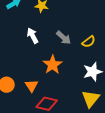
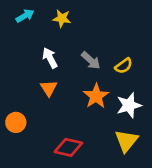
orange star: (53, 65) -> (96, 96), moved
orange triangle: (32, 86) -> (49, 88), moved

